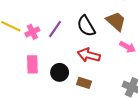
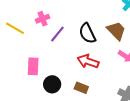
pink cross: (32, 32) -> (43, 19), moved
black circle: (60, 72) -> (52, 84), moved

